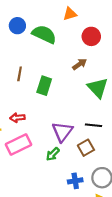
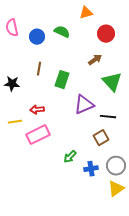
blue circle: (17, 26) -> (37, 37), moved
green semicircle: (44, 34) -> (62, 32), size x0.7
purple triangle: (62, 132) -> (84, 105), moved, turned 30
green arrow: (53, 154) -> (70, 157), moved

